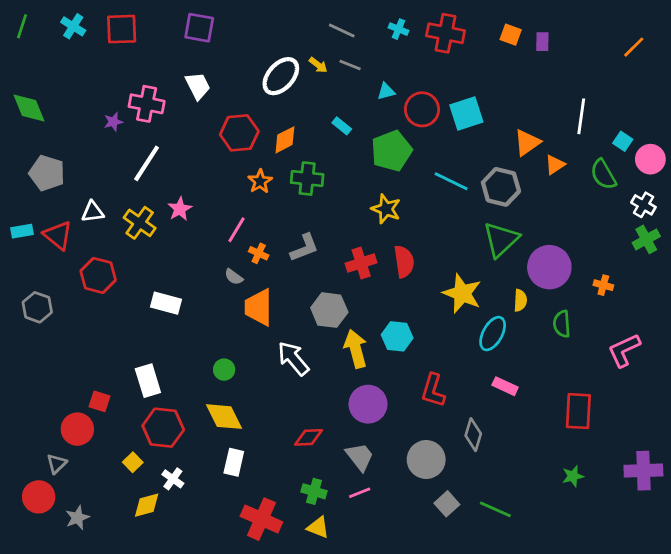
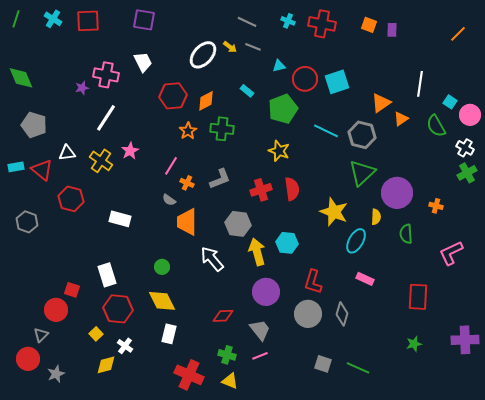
gray circle: (426, 460) -> (308, 314), moved
gray square: (447, 504) -> (323, 364), turned -30

